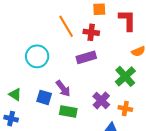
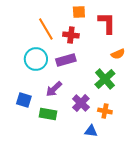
cyan circle: (37, 56) -> (36, 59), moved
purple arrow: (63, 88) -> (54, 89), moved, turned 84

